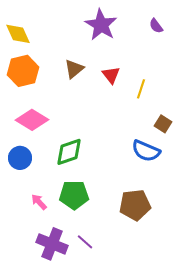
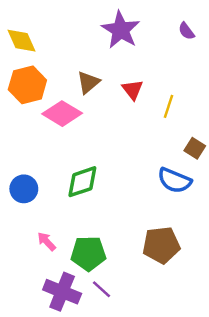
pink diamond: (32, 120) -> (62, 114), moved
green pentagon: (74, 195) -> (88, 253), moved

